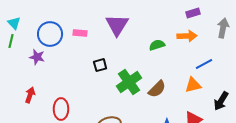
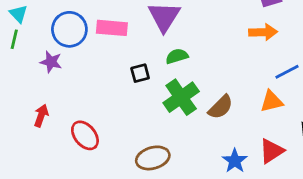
pink rectangle: (80, 33) -> (112, 28), size x1.5
green semicircle: (157, 45) -> (177, 56), moved
red ellipse: (61, 109) -> (85, 135), turned -40

